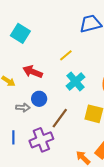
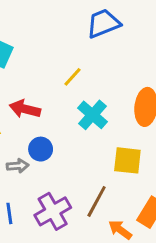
brown line: (60, 118) -> (97, 201), moved

